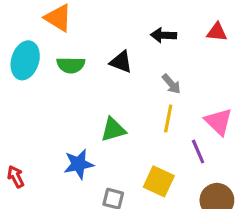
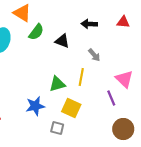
green semicircle: (71, 65) -> (36, 32), moved, turned -54
yellow line: (168, 119) -> (81, 77), moved
yellow square: (159, 181) -> (71, 108), moved

